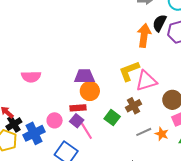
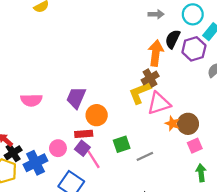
purple trapezoid: (84, 76) -> (76, 98), moved, turned -65
brown cross: (134, 106) -> (150, 78), moved
green square: (112, 118) -> (122, 144), turned 35
gray line: (144, 132) -> (145, 156), moved
orange star: (162, 134) -> (172, 123), moved

